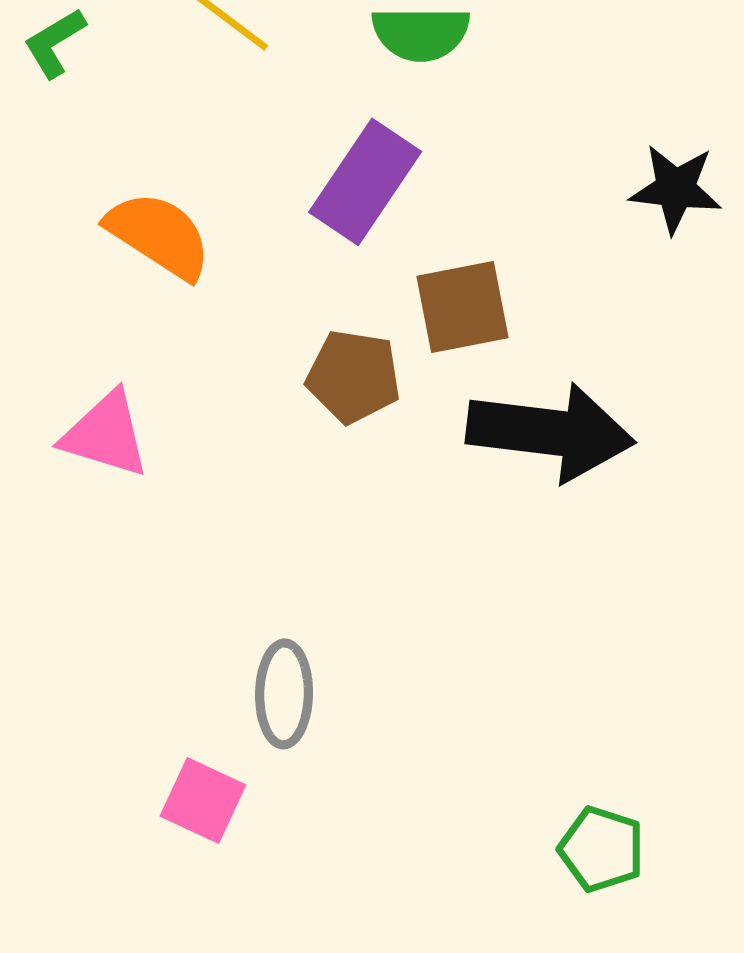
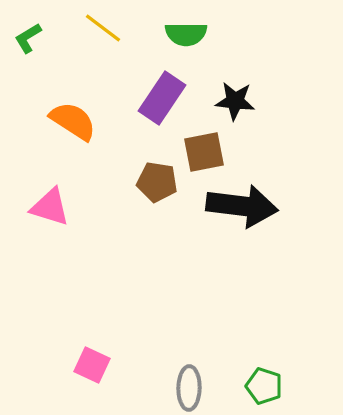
black star: (676, 189) -> (235, 101), moved
gray ellipse: (284, 694) -> (189, 388), moved

